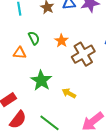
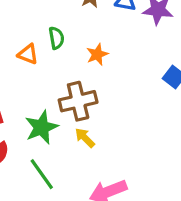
brown cross: (83, 54) -> (78, 101), moved
green star: (41, 81) -> (41, 127), moved

